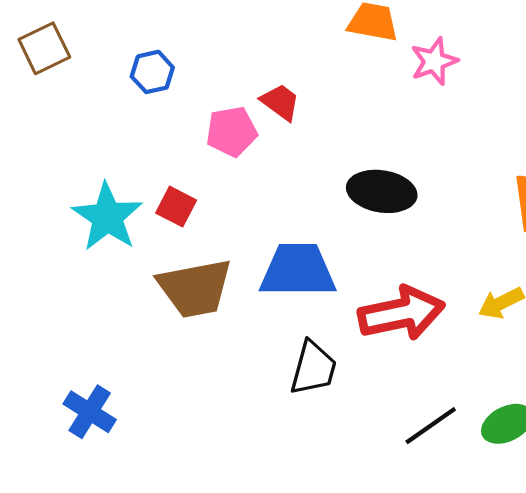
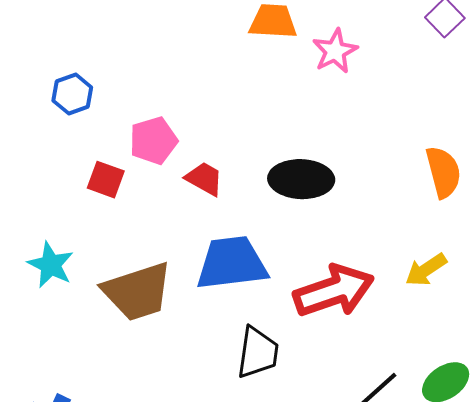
red trapezoid: (280, 102) -> (204, 179), moved
red square: (176, 207) -> (106, 180), moved
cyan star: (107, 217) -> (51, 265), moved, size x0.7

